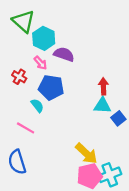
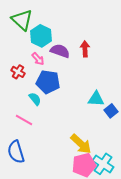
red arrow: (103, 86) -> (85, 49), moved
cyan cross: (110, 175) -> (103, 164), turned -35

